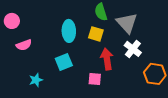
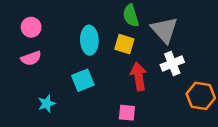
pink circle: (12, 21) -> (31, 27), moved
white cross: (133, 49) -> (172, 63), turned 30
pink square: (95, 79) -> (127, 113), moved

